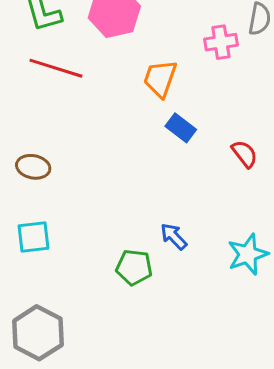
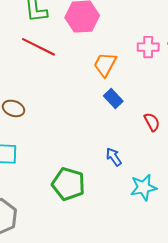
blue arrow: (174, 236) -> (114, 157), moved
green pentagon: (134, 267) -> (68, 184), size x1.4

